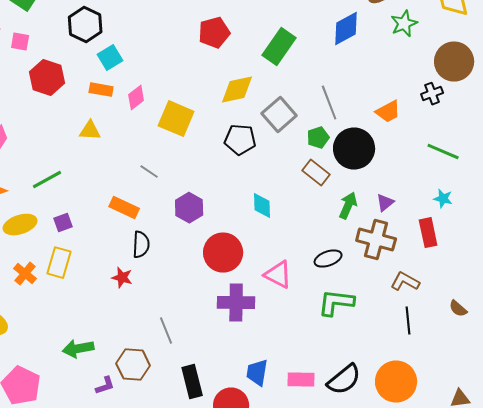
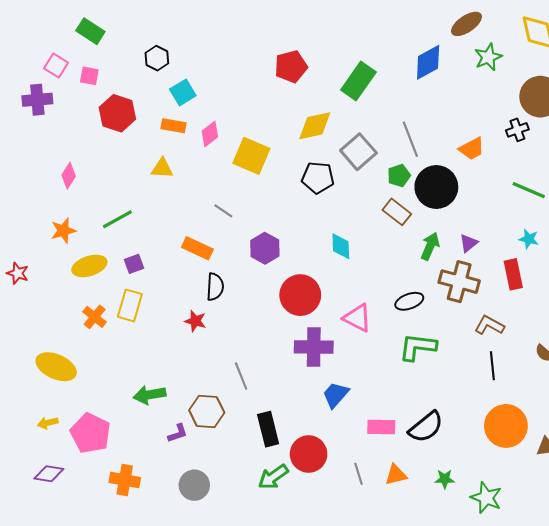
black hexagon: (85, 25) -> (157, 58), size x0.7
blue trapezoid: (257, 373) -> (336, 395), moved, turned 32
orange circle: (396, 382) -> (506, 426), moved

